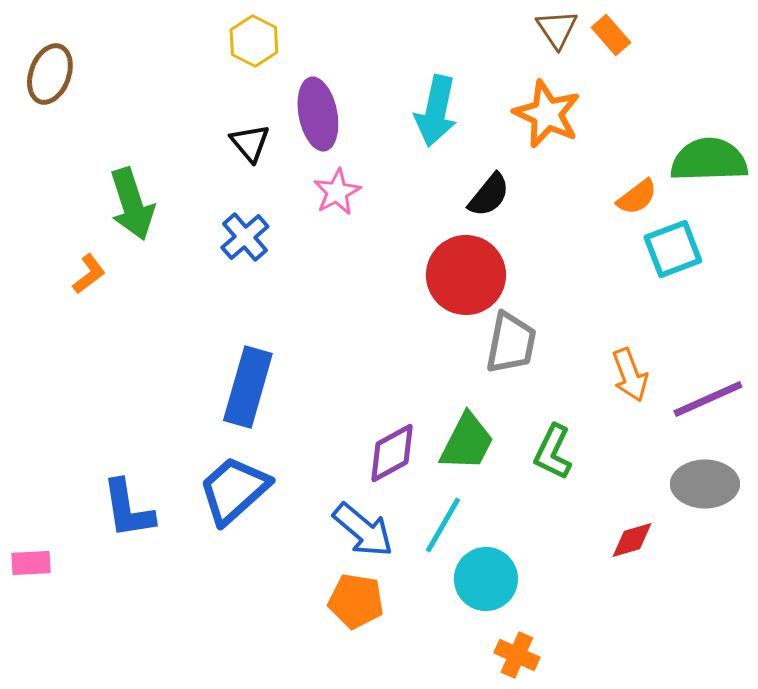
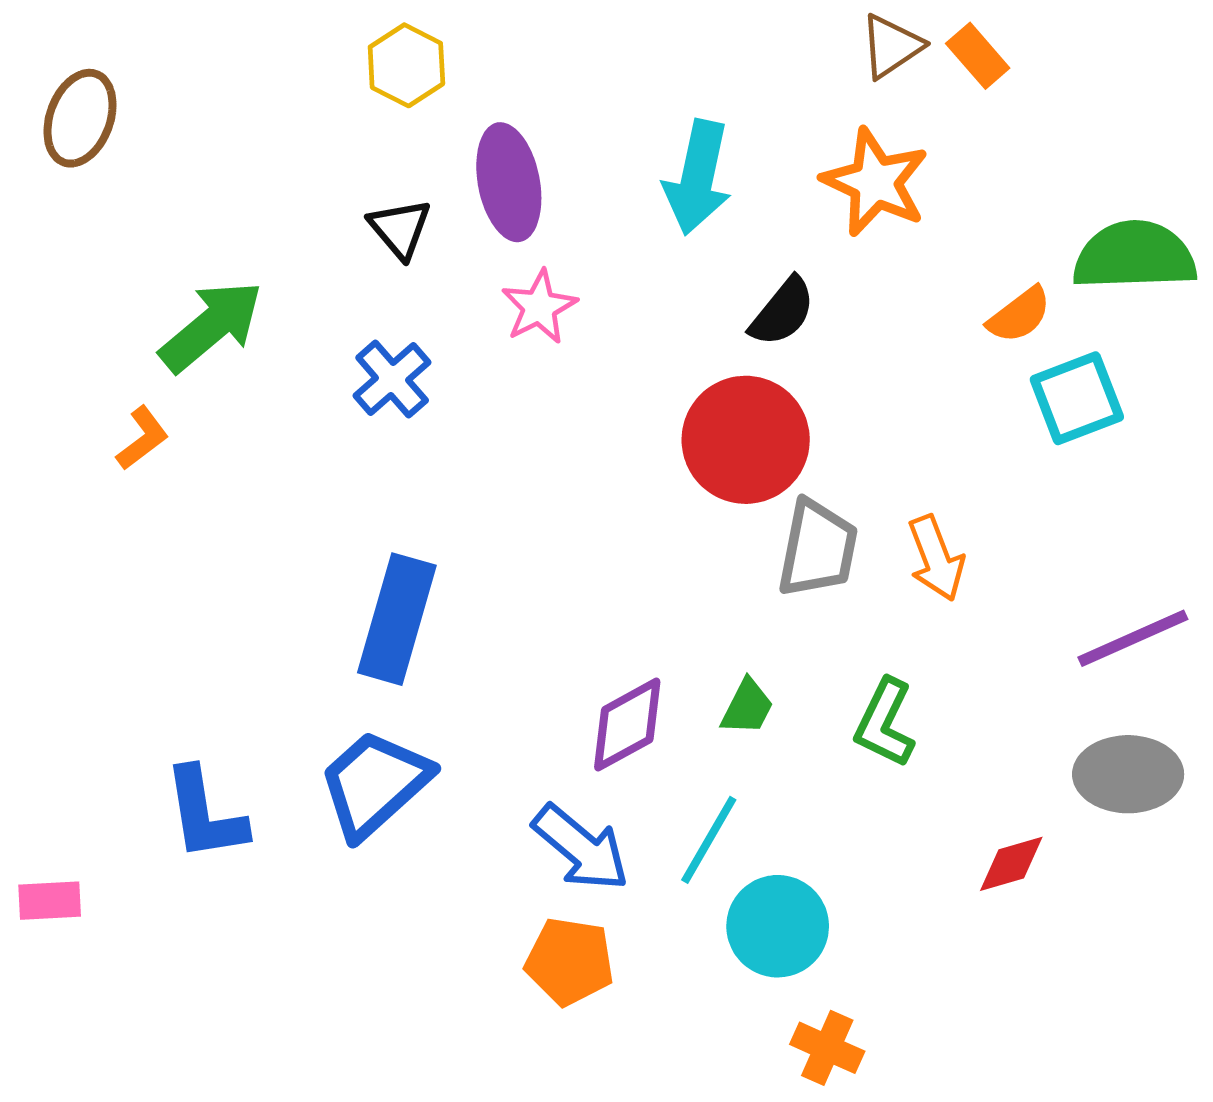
brown triangle: (557, 29) -> (891, 46), turned 30
green arrow: (132, 204) -> (211, 326), turned -112
orange arrow: (630, 375) -> (936, 558), moved
green trapezoid: (467, 442) -> (747, 707), size x0.6

